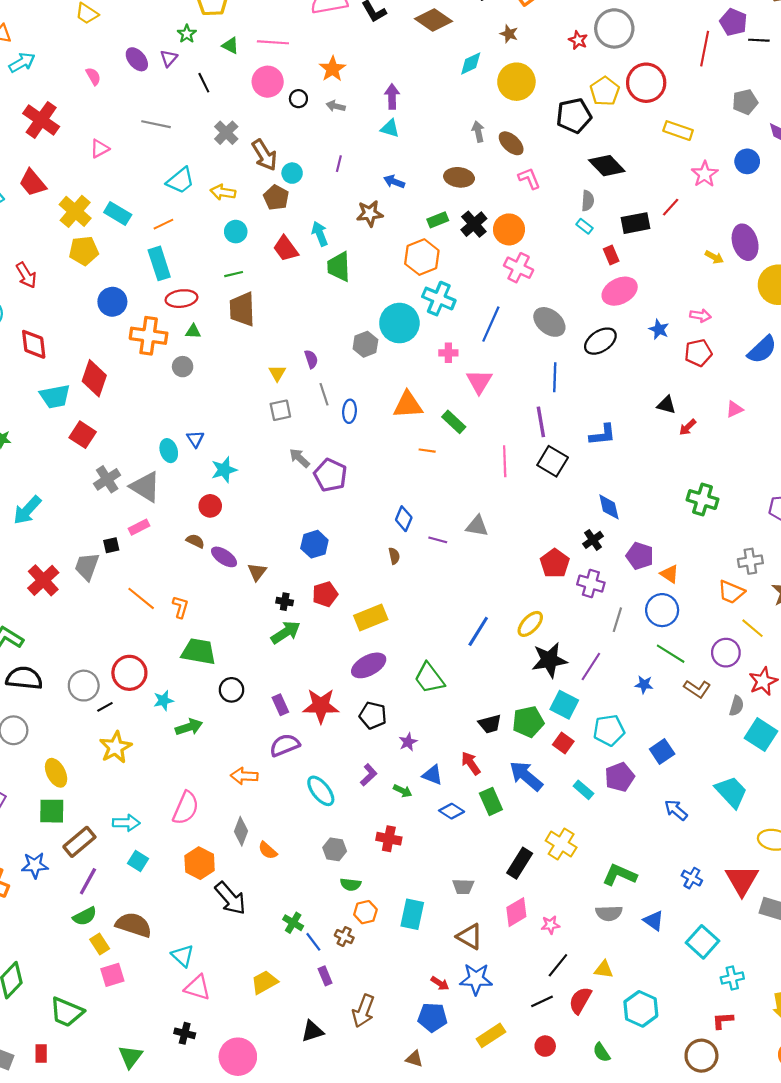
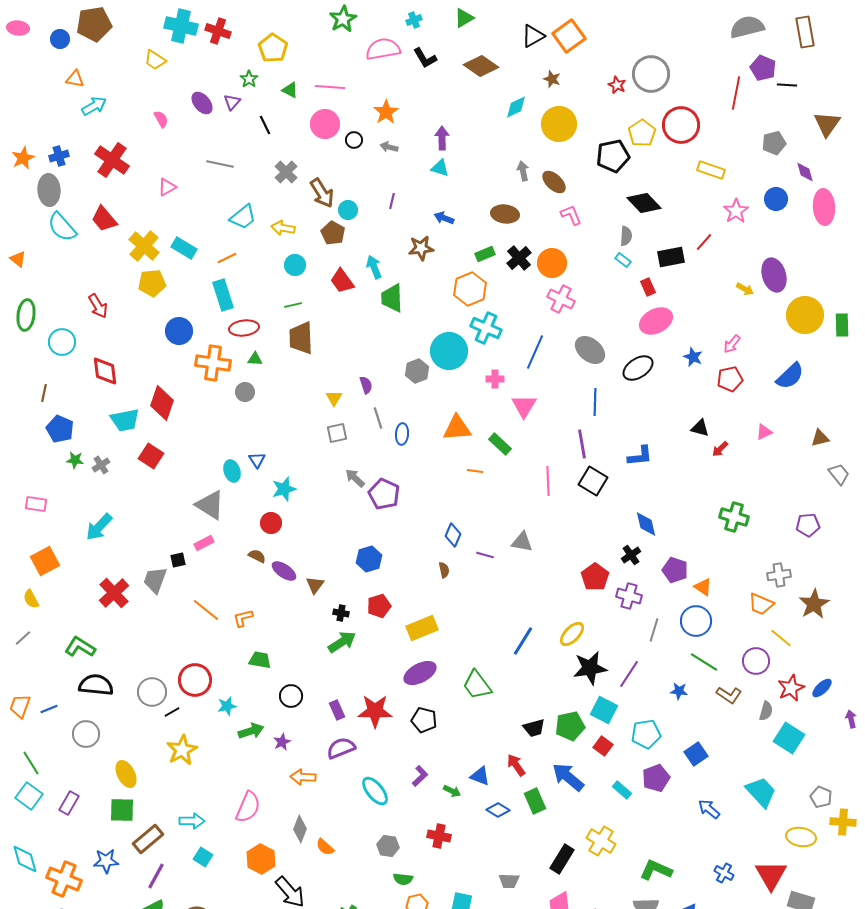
pink arrow: (700, 316) -> (732, 344), turned 120
gray cross: (107, 479) -> (101, 465), moved, size x0.7
orange L-shape: (180, 607) -> (243, 618), turned -120
green trapezoid: (199, 652) -> (260, 660), size x0.7
purple star: (408, 742) -> (282, 742), moved

